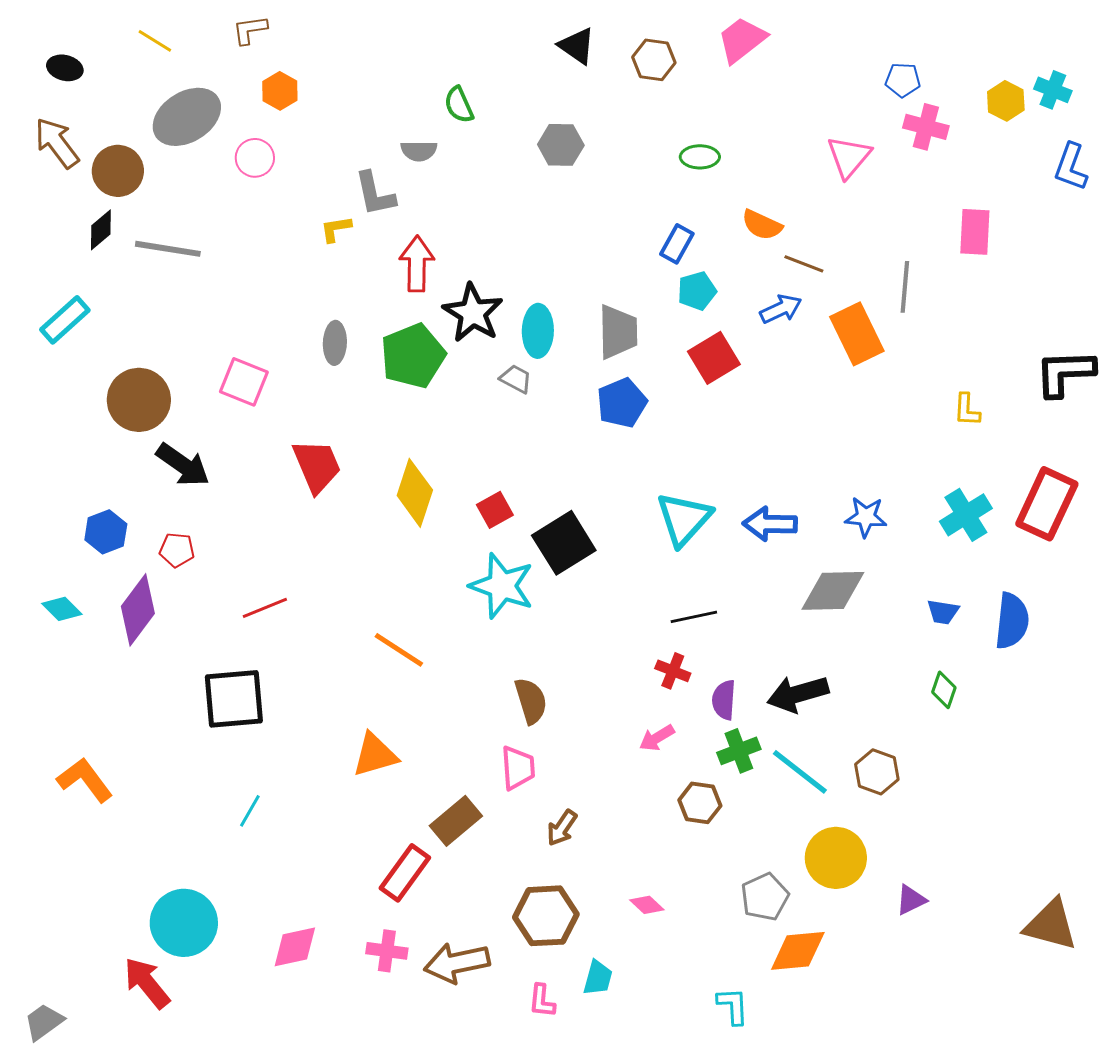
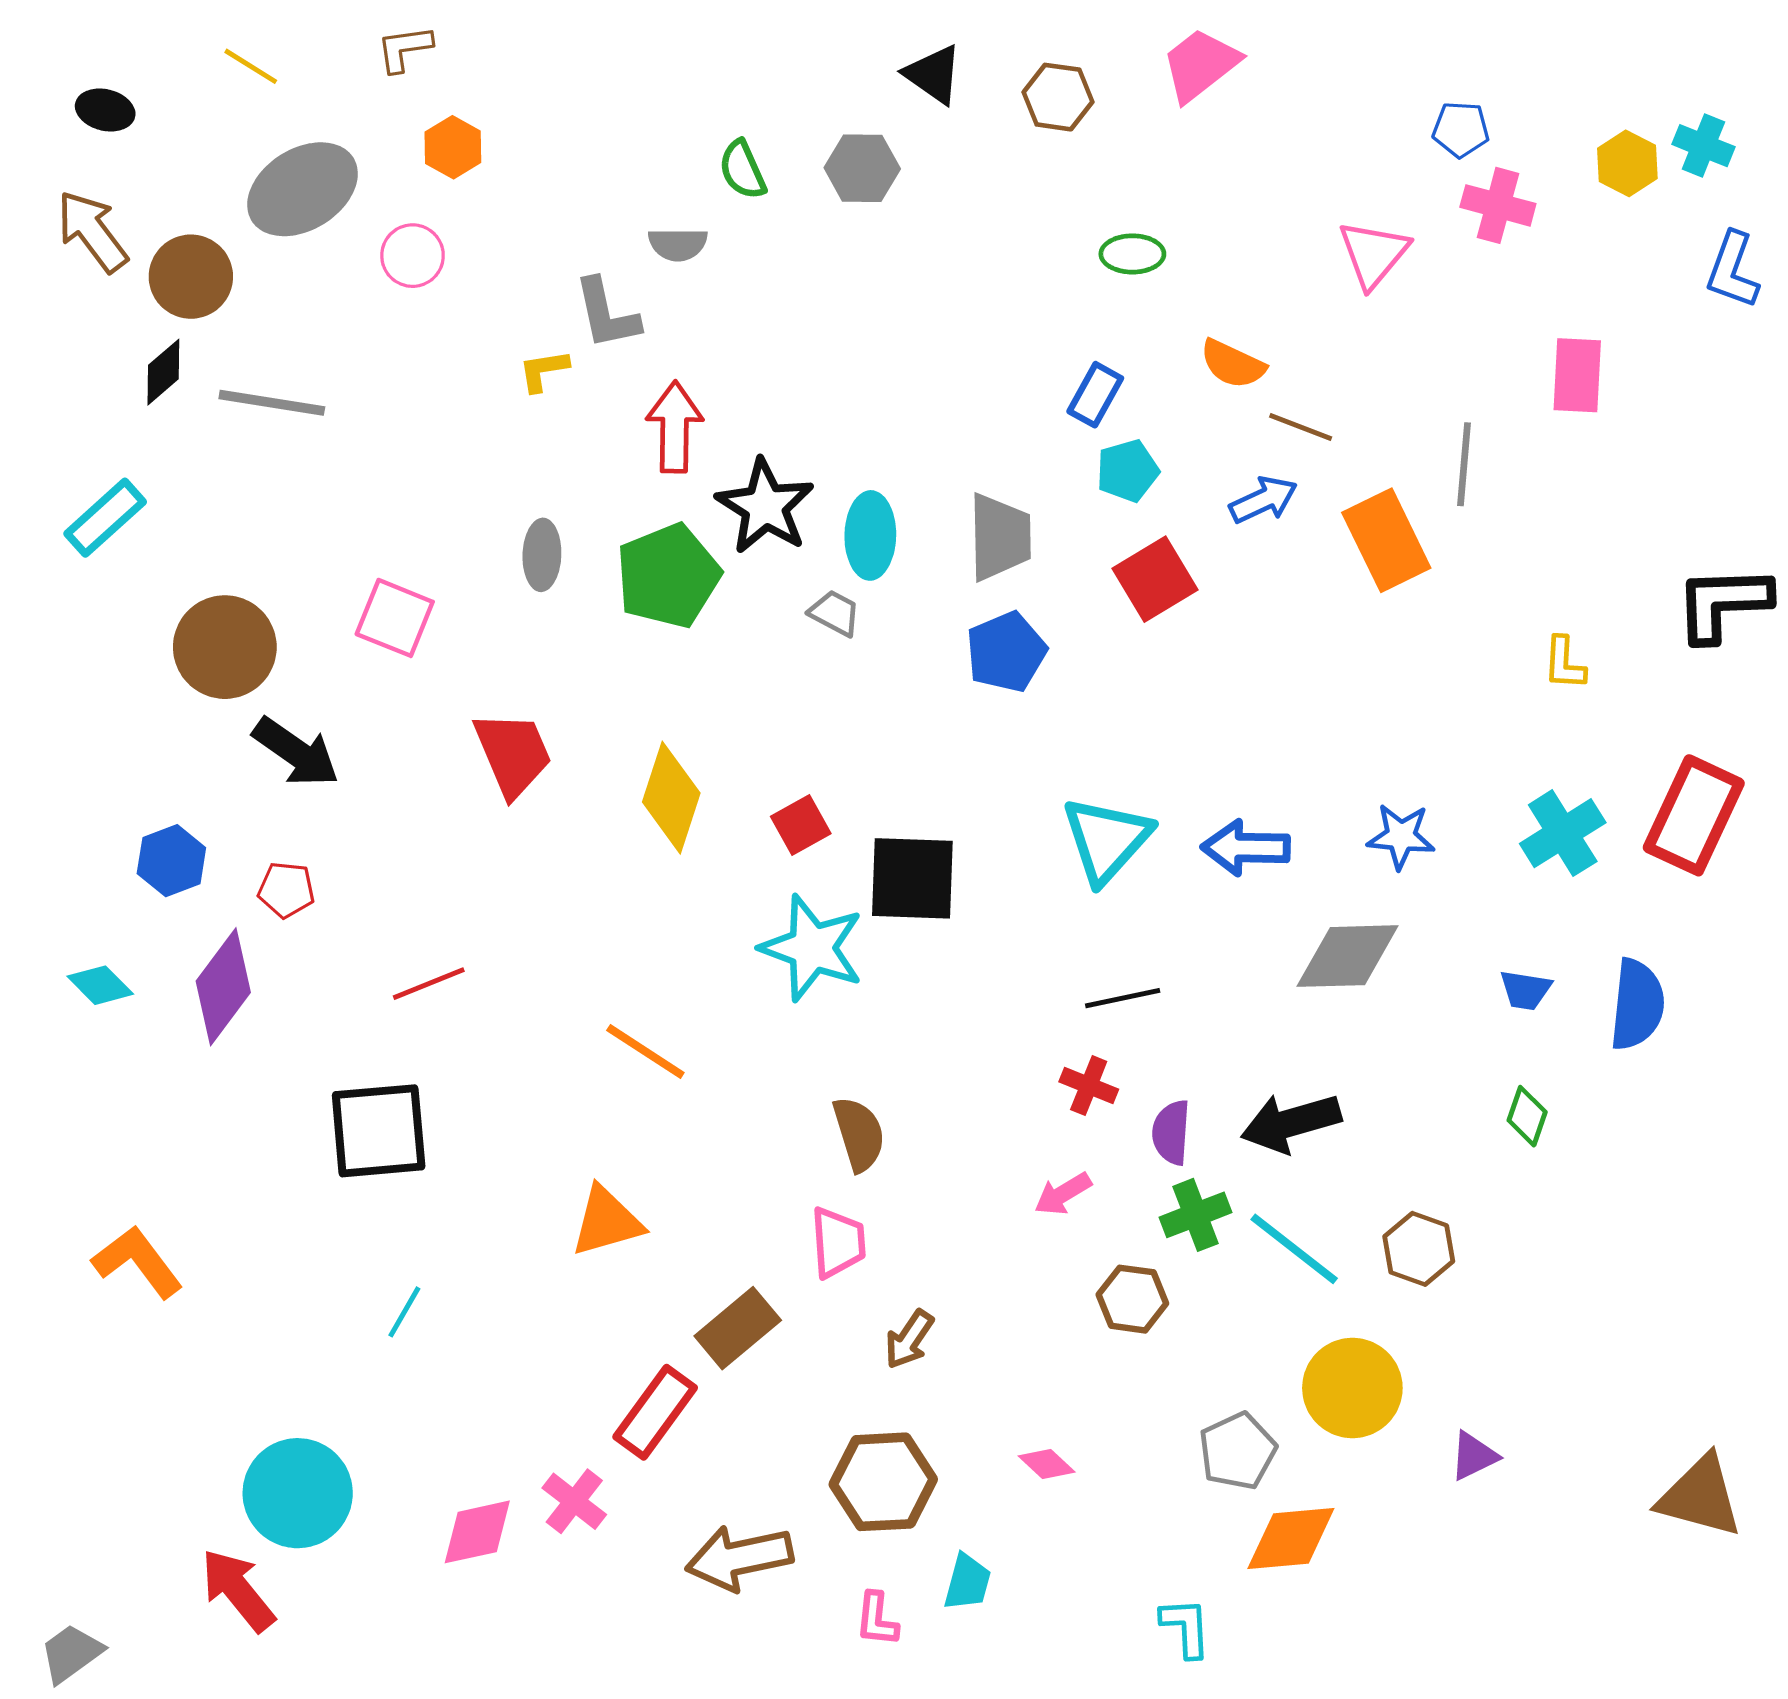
gray hexagon: (561, 145) -> (862, 168), moved
black square: (564, 543) -> (912, 878), turned 34
pink cross: (387, 951) -> (574, 1501), moved, turned 30

